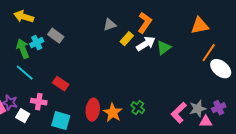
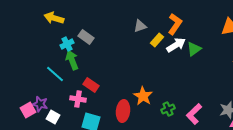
green arrow: (23, 49) -> (72, 60), moved
pink cross: (39, 102) -> (78, 99), moved
green cross: (138, 108) -> (168, 109), turned 32
orange star: (113, 113) -> (143, 96), moved
pink L-shape: (179, 113) -> (194, 114), moved

